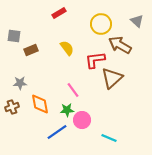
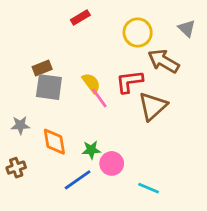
gray square: (14, 36) -> (49, 87), moved, size x1.5
yellow semicircle: (67, 48) -> (91, 83), moved
gray star: (20, 83) -> (20, 125), moved
pink line: (73, 90) -> (99, 98), moved
brown cross: (12, 107) -> (16, 168), moved

